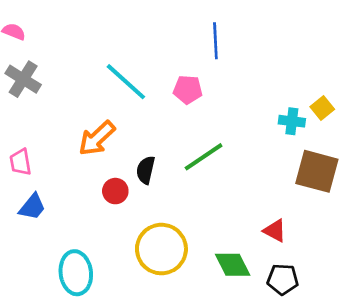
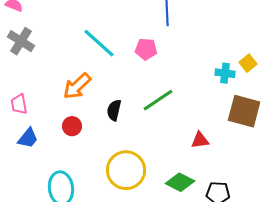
red circle: (115, 191) -> (72, 126), moved
red triangle: (275, 231) -> (200, 140), moved, turned -36
green diamond: (233, 265) -> (180, 182), turned -36

